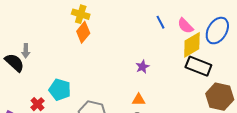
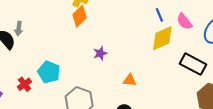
yellow diamond: (192, 45) -> (162, 38), moved
purple star: (142, 67) -> (100, 53), moved
orange triangle: (139, 100) -> (130, 80), moved

